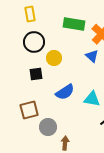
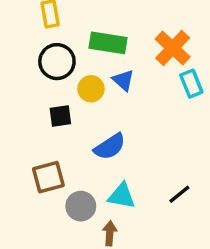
green rectangle: (74, 24) -> (108, 43), moved
blue triangle: (92, 56) -> (123, 80), moved
cyan triangle: (92, 99) -> (122, 196), moved

